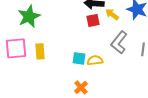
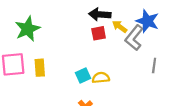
gray L-shape: (119, 42) -> (134, 38), moved
cyan square: (79, 58) -> (83, 75), turned -32

